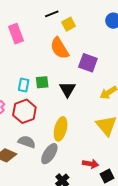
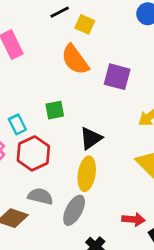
yellow square: (69, 24) -> (85, 24), turned -32
cyan rectangle: (24, 85) -> (17, 124), moved, turned -32
black triangle: (67, 89) -> (91, 138), moved, turned 30

